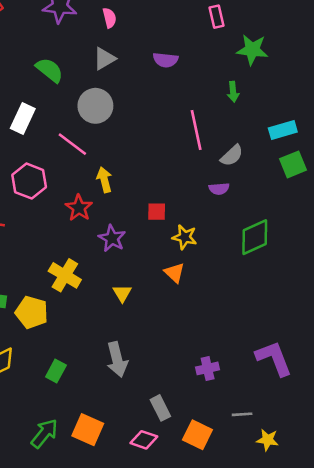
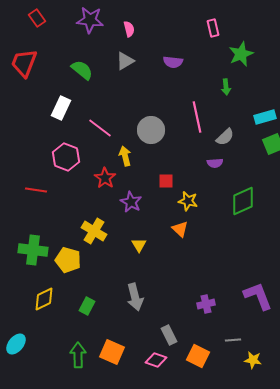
green star: (252, 50) -> (241, 54), turned -30
gray circle: (95, 106) -> (151, 130), moved
green arrow: (44, 433) -> (78, 355), turned -40

